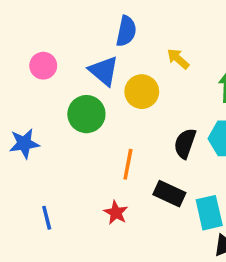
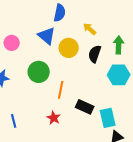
pink circle: (43, 66) -> (12, 43), moved
green circle: (86, 114) -> (39, 72), moved
black semicircle: (185, 143) -> (95, 54), moved

